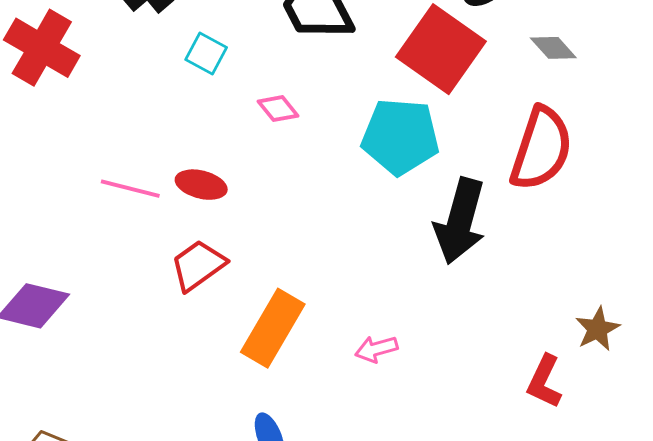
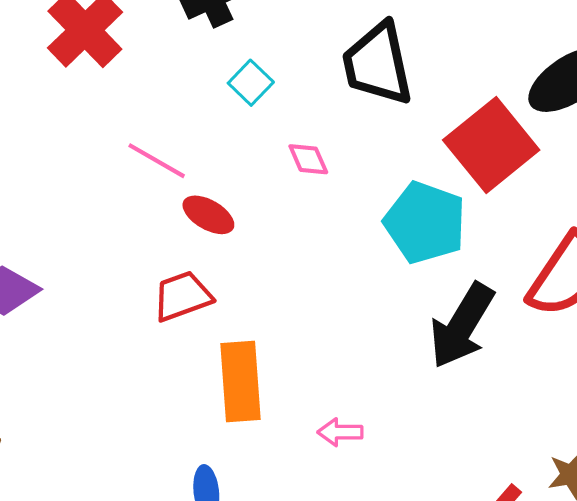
pink line: (130, 189) -> (157, 161), moved
orange rectangle: (273, 328) -> (241, 382), turned -50

